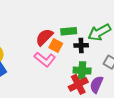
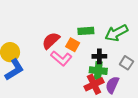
red semicircle: (44, 37) -> (51, 41), moved
black cross: (81, 45) -> (99, 56), moved

